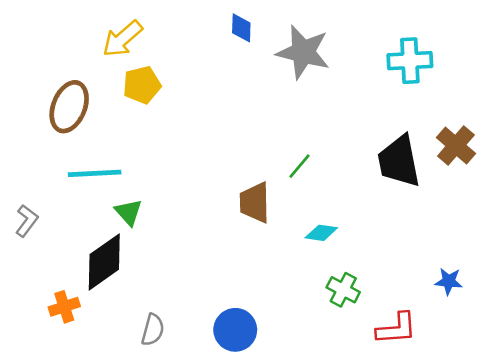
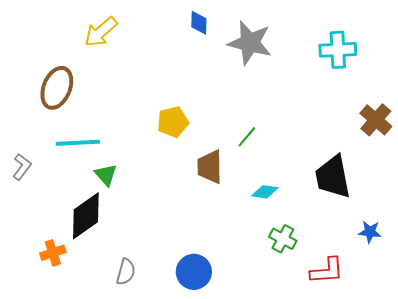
yellow pentagon: (142, 85) -> (173, 122), moved
black trapezoid: (399, 161) -> (333, 177), moved
gray L-shape: (27, 221) -> (22, 167), moved

